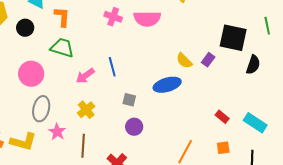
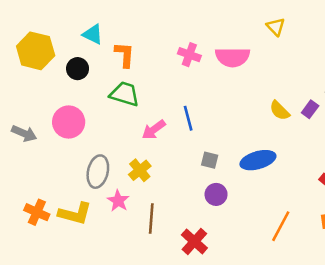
pink circle: (31, 74) -> (69, 122), moved
blue ellipse: (167, 85) -> (258, 160), moved
yellow cross: (86, 110) -> (140, 170), moved

